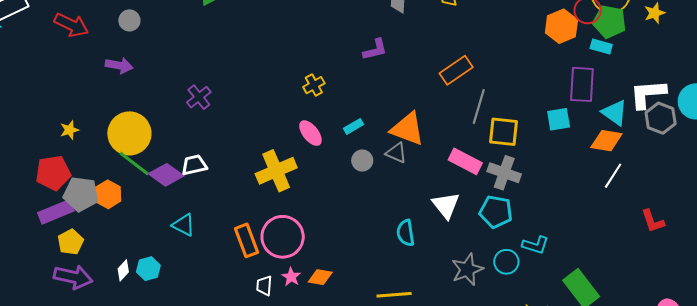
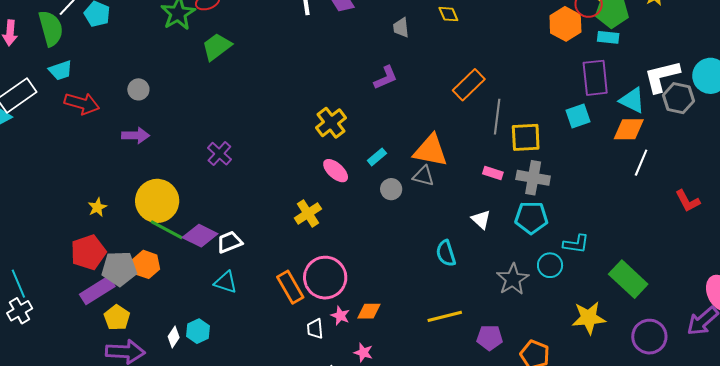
yellow cross: (314, 85) -> (331, 123), size x1.4
pink rectangle: (465, 161) -> (493, 173), size x0.6
white trapezoid: (194, 165) -> (229, 242), moved
yellow cross: (276, 171) -> (308, 213), size x0.7
white triangle: (446, 205) -> (481, 219), size x0.7

